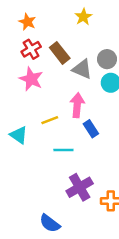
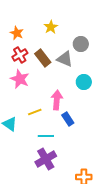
yellow star: (83, 17) -> (51, 27), moved
gray circle: (107, 59) -> (81, 44), moved
gray triangle: (82, 69) -> (65, 59), moved
purple cross: (80, 187) -> (46, 159), moved

